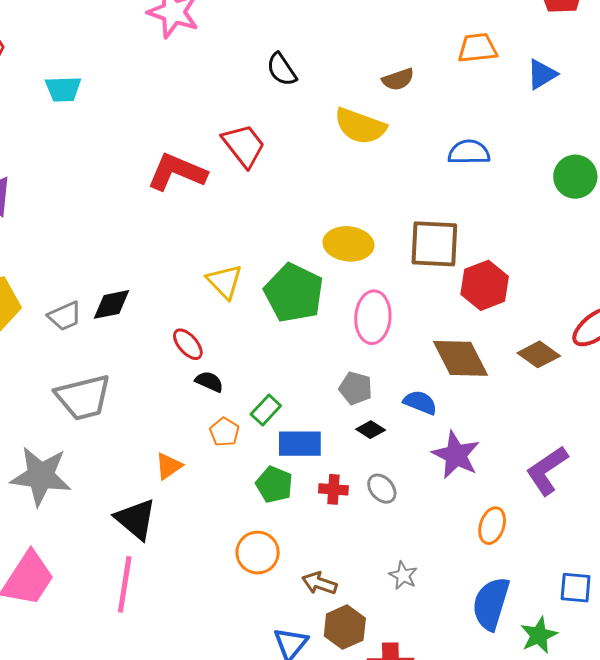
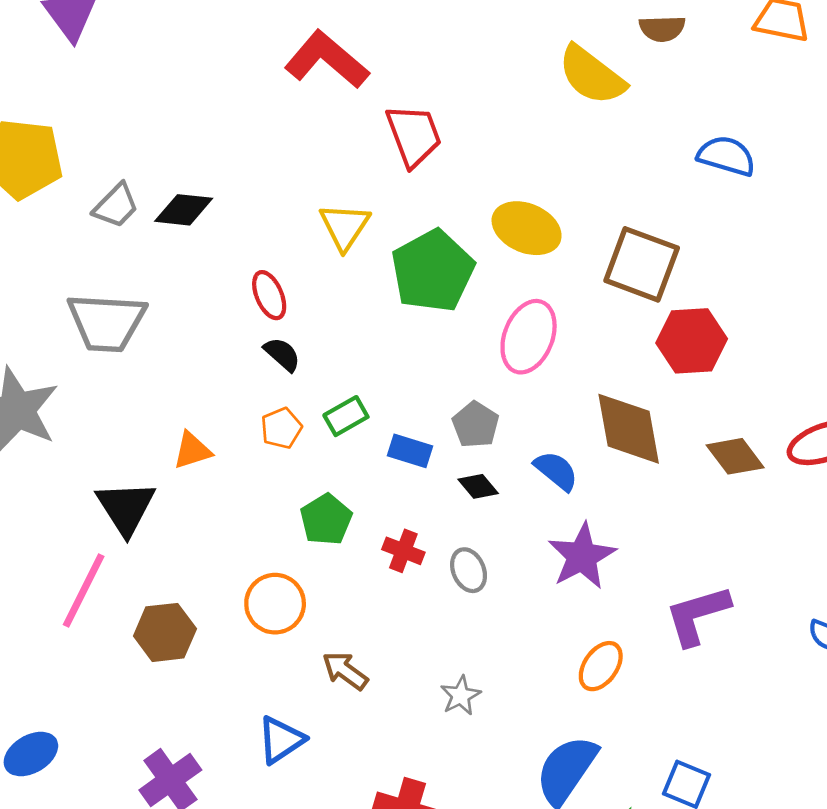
red trapezoid: (244, 145) -> (414, 135), moved
gray trapezoid: (65, 316) -> (116, 206), turned -39
blue rectangle: (300, 444) -> (410, 451), moved, size x0.7
brown hexagon: (345, 627) -> (165, 632), moved

